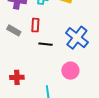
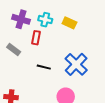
red rectangle: (35, 25) -> (36, 38), moved

